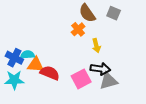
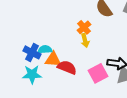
orange cross: (78, 29) -> (84, 27), moved
yellow arrow: (96, 46) -> (85, 40), moved

